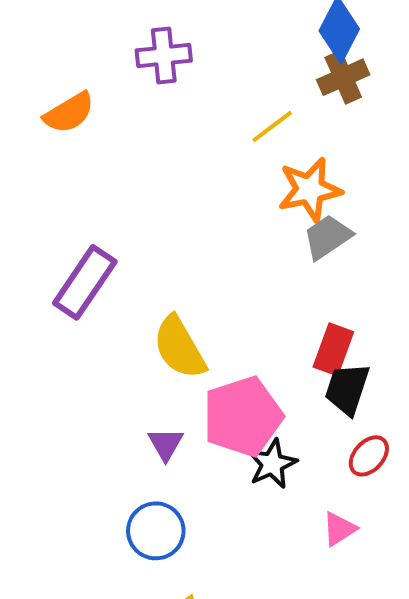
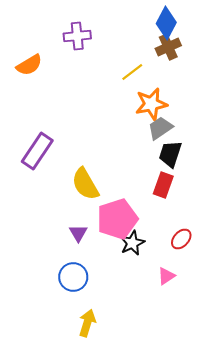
black trapezoid: (347, 389) -> (170, 154), moved

